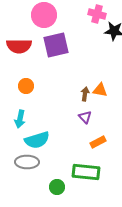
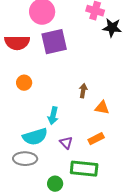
orange triangle: (100, 90) -> (102, 108), moved
purple triangle: (85, 117) -> (66, 143), moved
cyan arrow: (20, 119) -> (53, 116), moved

